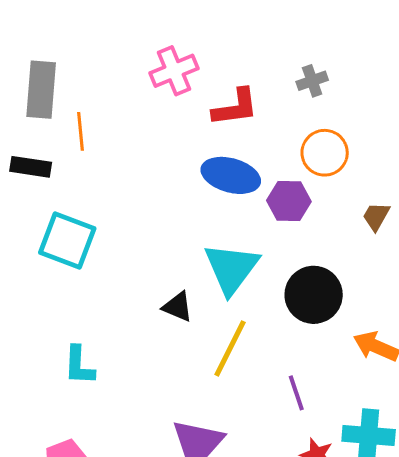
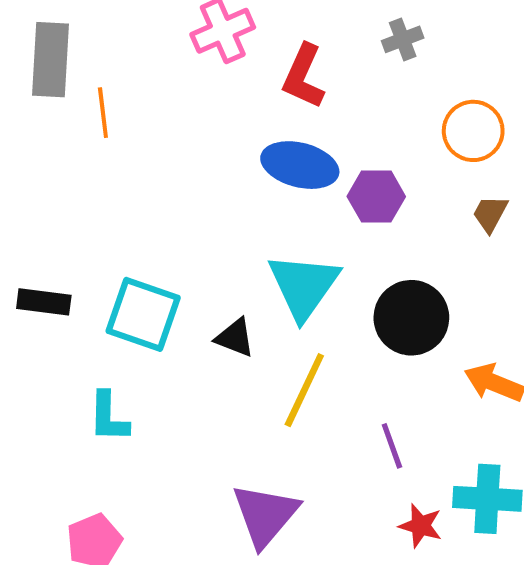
red L-shape: (235, 107) -> (304, 76), turned 123
orange circle: (325, 153) -> (473, 131), moved
black rectangle: (31, 167) -> (44, 302), moved
cyan square: (67, 241) -> (143, 314), moved

